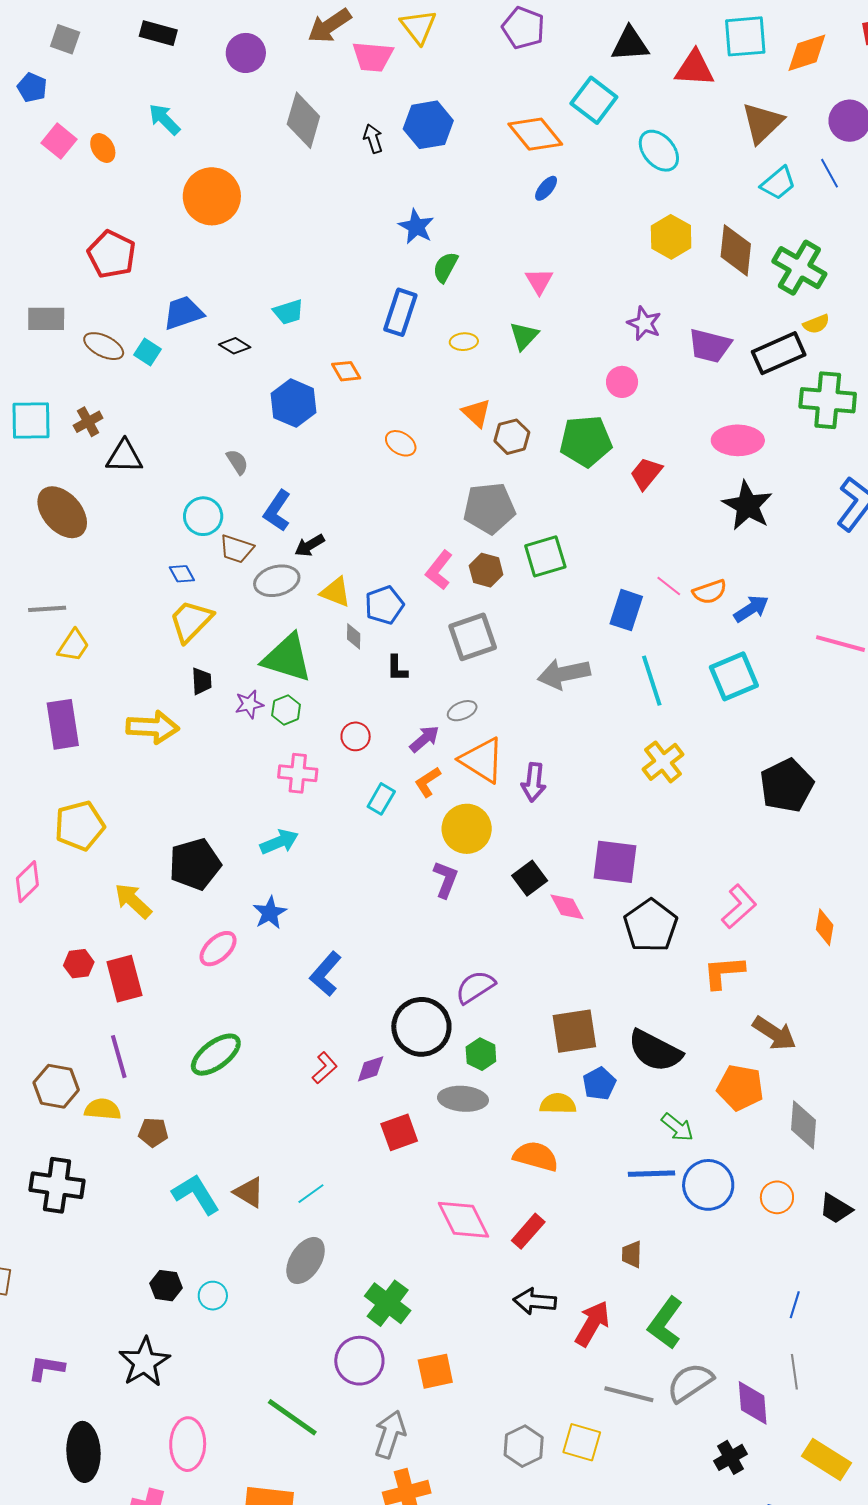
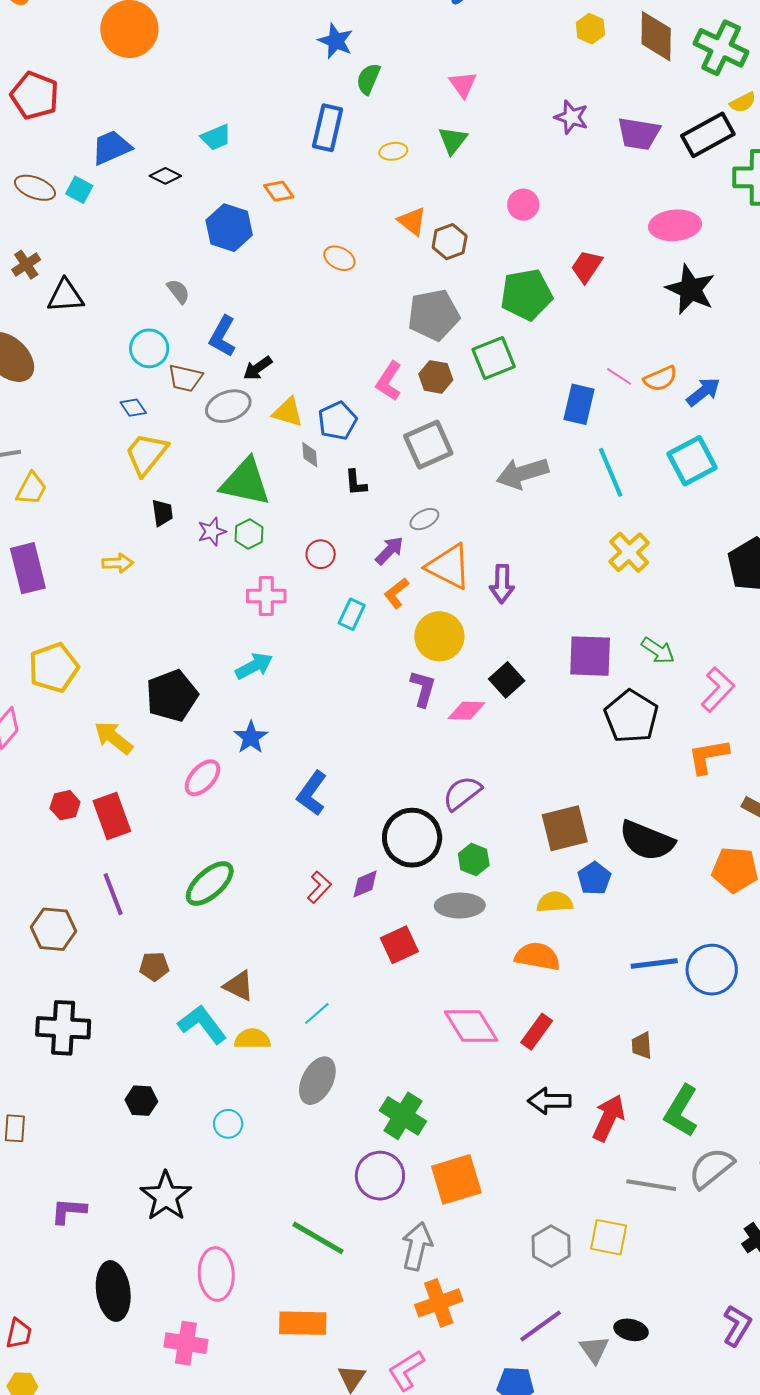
yellow hexagon: (671, 237) -> (590, 29), size x0.7
pink circle: (622, 382) -> (523, 205), moved
green pentagon: (586, 441) -> (526, 295), moved
yellow arrow: (153, 727) -> (118, 563), size x0.6
pink diamond: (567, 907) -> (467, 711), moved, turned -54
yellow semicircle: (103, 1109) -> (252, 1039), moved
green arrow: (677, 1127) -> (658, 650), moved
brown triangle: (249, 1192) -> (239, 986), moved
black hexagon: (166, 1286) -> (141, 1101), moved
orange square: (435, 1371) -> (456, 1179), size x1.4

